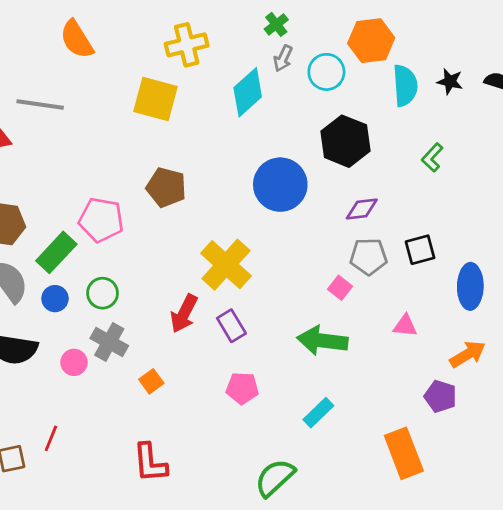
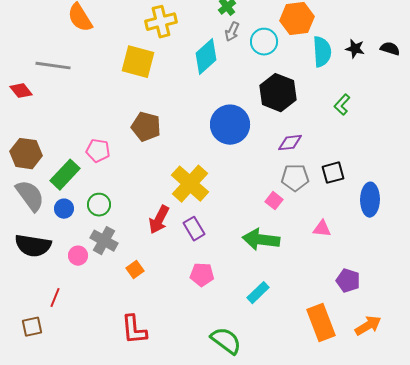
pink pentagon: (101, 220) -> (98, 151), size x0.7
orange arrow: (468, 354) -> (368, 326), moved
red line: (51, 438) -> (55, 298), moved
green semicircle: (275, 478) -> (226, 341), turned 80

